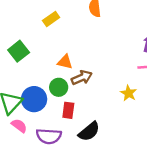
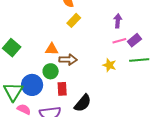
yellow rectangle: (51, 19) -> (74, 20), moved
brown arrow: (82, 78) -> (68, 60), turned 36

